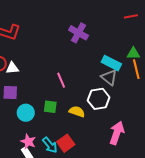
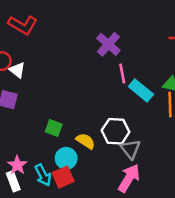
white triangle: (12, 68) -> (17, 70), turned 32
gray triangle: (109, 77) -> (130, 149), moved
pink line: (61, 80) -> (122, 73), moved
cyan circle: (26, 113) -> (66, 158), moved

